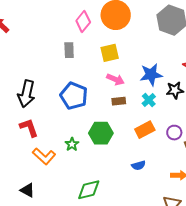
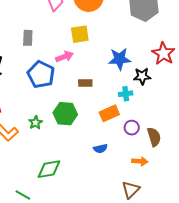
gray rectangle: (69, 50) -> (28, 38), moved
pink arrow: (115, 79) -> (64, 57), moved, turned -48
cyan cross: (149, 100) -> (126, 94), moved, turned 32
purple circle: (174, 133) -> (132, 128), moved

